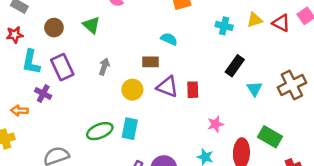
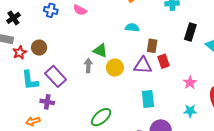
green triangle: (91, 25) -> (100, 51), moved
red star: (15, 35) -> (20, 52), moved
brown rectangle: (151, 62) -> (152, 46), moved, turned -64
yellow circle: (132, 90) -> (115, 68), moved
cyan rectangle: (130, 129) -> (148, 99), moved

